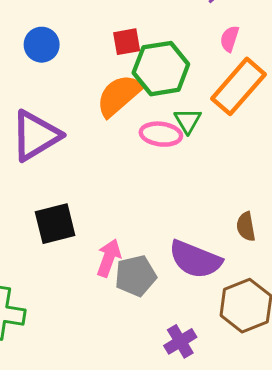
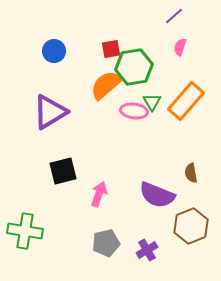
orange rectangle: (238, 86) -> (186, 101), moved
gray pentagon: (136, 276) -> (106, 243), moved

